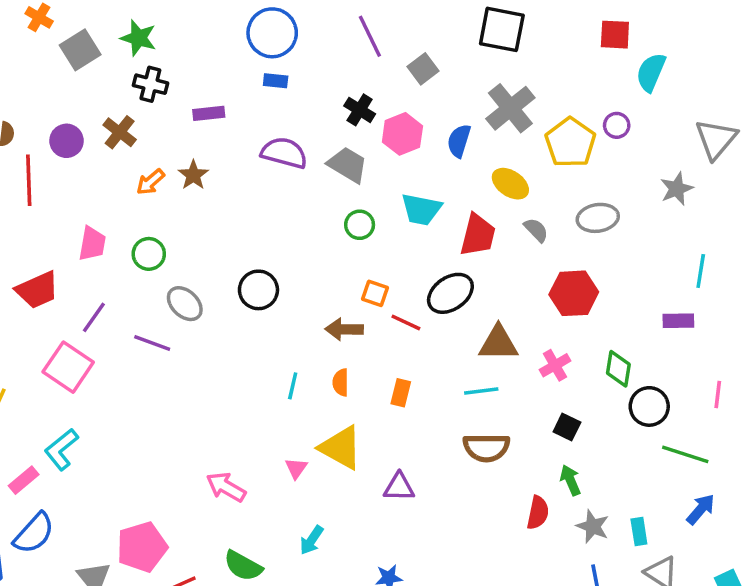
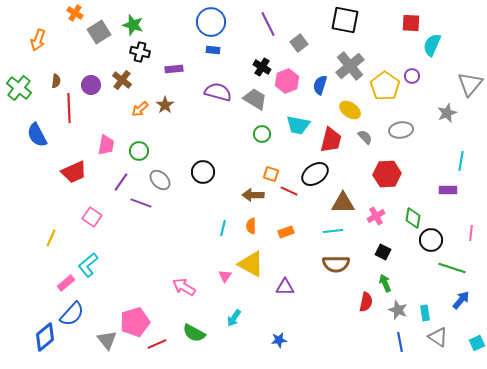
purple line: (94, 317) -> (121, 182), moved
pink square: (68, 367) -> (92, 217), size x0.7
orange rectangle: (401, 393) -> (286, 232), turned 56

